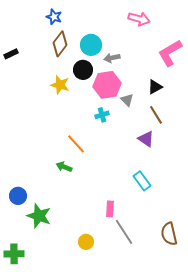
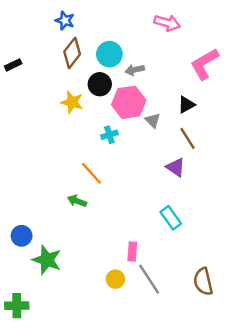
cyan cross: (102, 115) -> (109, 135), moved
yellow circle: (86, 242) -> (115, 279), moved

